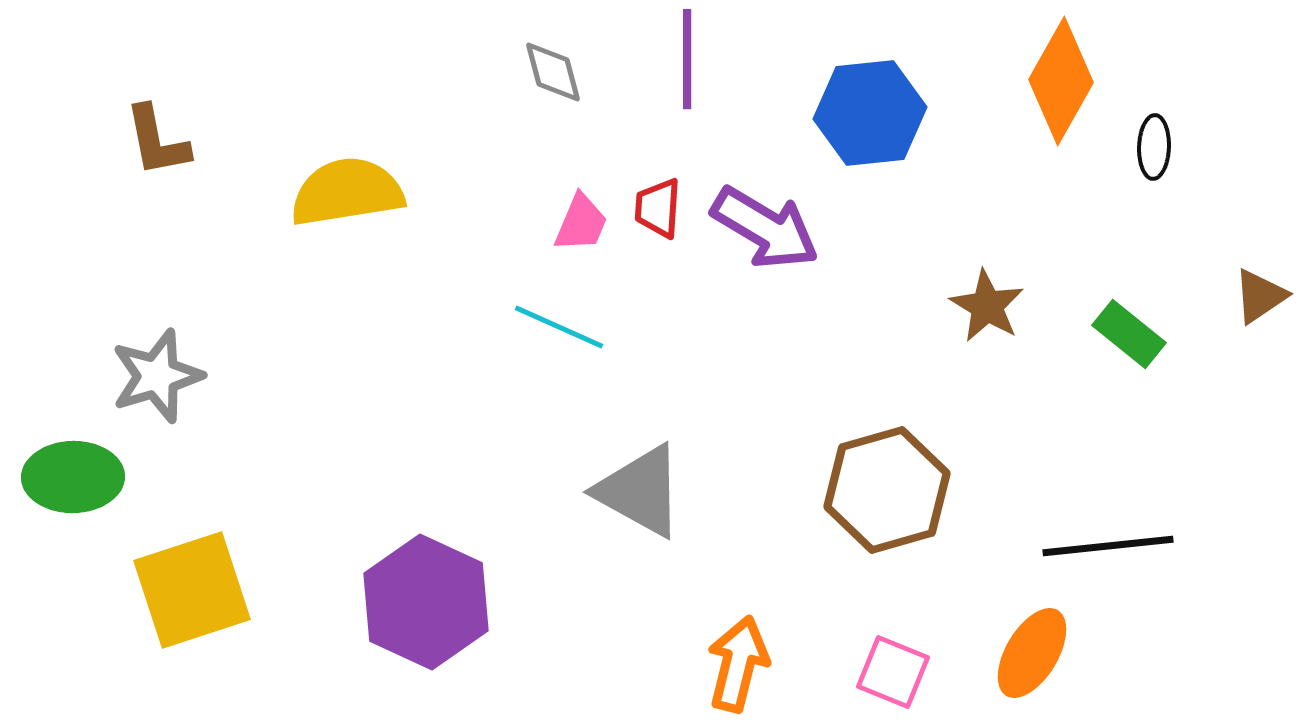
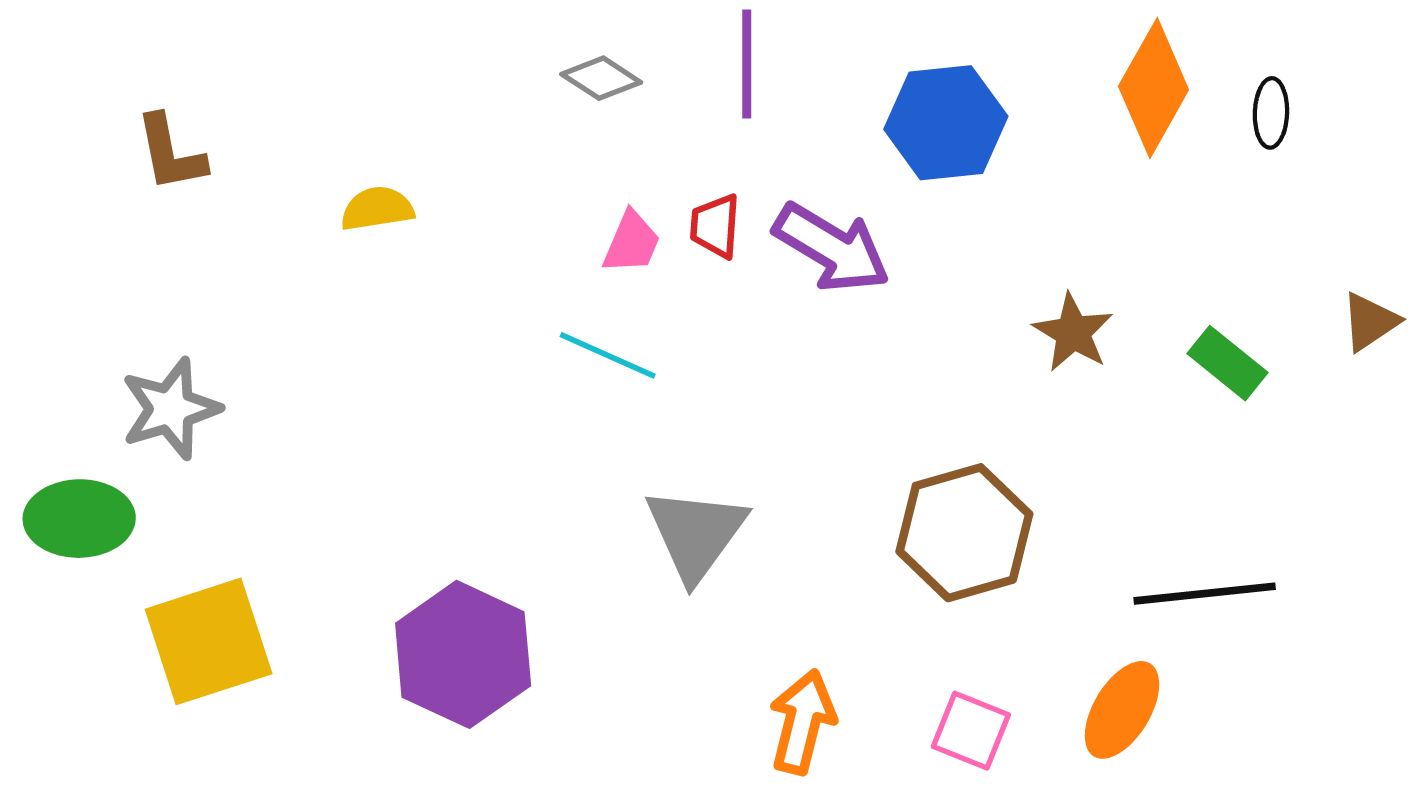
gray diamond: (553, 72) -> (601, 78), turned -42
black ellipse: (1154, 147) -> (1271, 113), moved
yellow semicircle: (347, 192) -> (377, 209), size x0.6
gray triangle: (640, 491) -> (696, 534), turned 37

